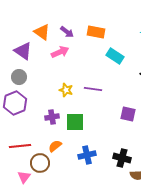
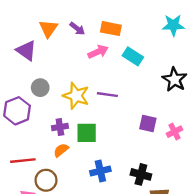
orange triangle: (42, 32) -> (48, 29), turned 30
pink arrow: (60, 52) -> (98, 52), moved
gray circle: (19, 77) -> (40, 88), moved
yellow star: (66, 90) -> (76, 96), size x1.6
orange semicircle: (55, 146) -> (61, 150), moved

